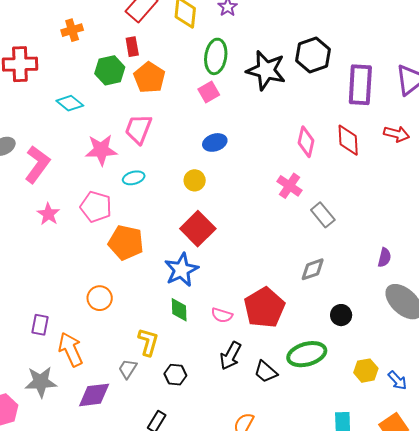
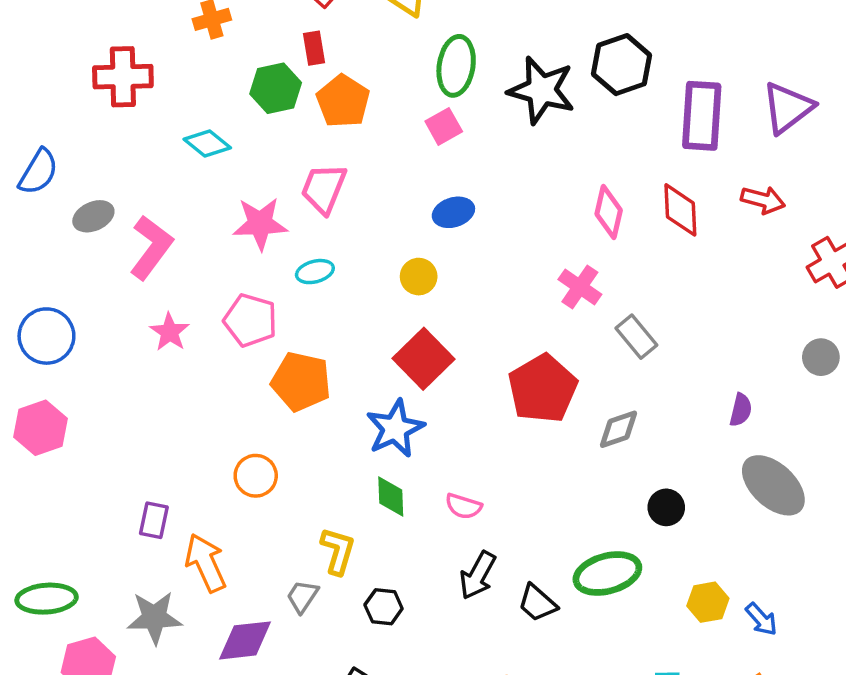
red pentagon: (264, 308) -> (543, 389), moved

